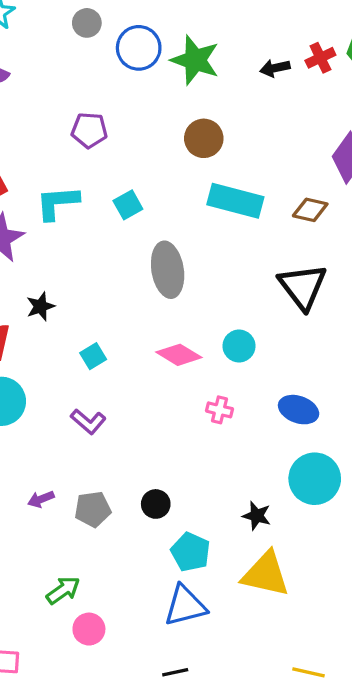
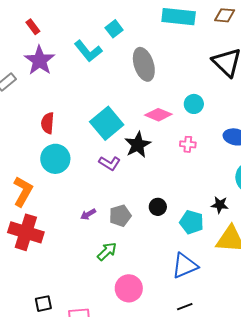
cyan L-shape: (57, 203) -> (88, 51), moved, turned -116
black star: (40, 306) -> (138, 145), moved, size x1.5
cyan square: (93, 356) -> (107, 123), size x2.0
cyan pentagon: (190, 552) -> (192, 222), moved
green arrow: (63, 590) -> (107, 251), moved
pink circle: (89, 629) -> (129, 288), size x1.4

